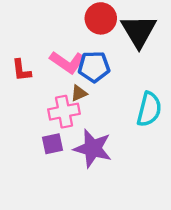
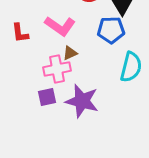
blue pentagon: (94, 67) -> (111, 30), moved

